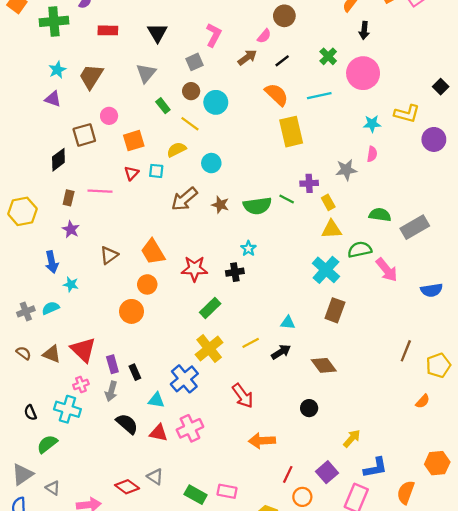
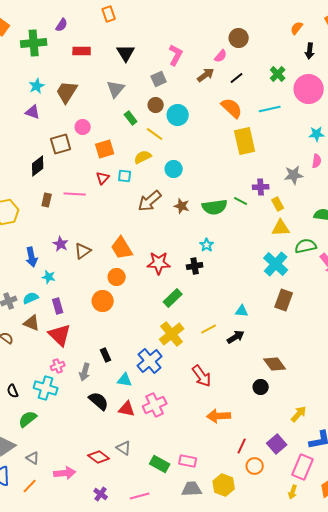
purple star: (71, 229) -> (61, 244), moved
brown triangle: (52, 354) -> (32, 323), moved
purple rectangle: (112, 364) -> (58, 306), moved
brown diamond: (324, 365) -> (275, 364), moved

